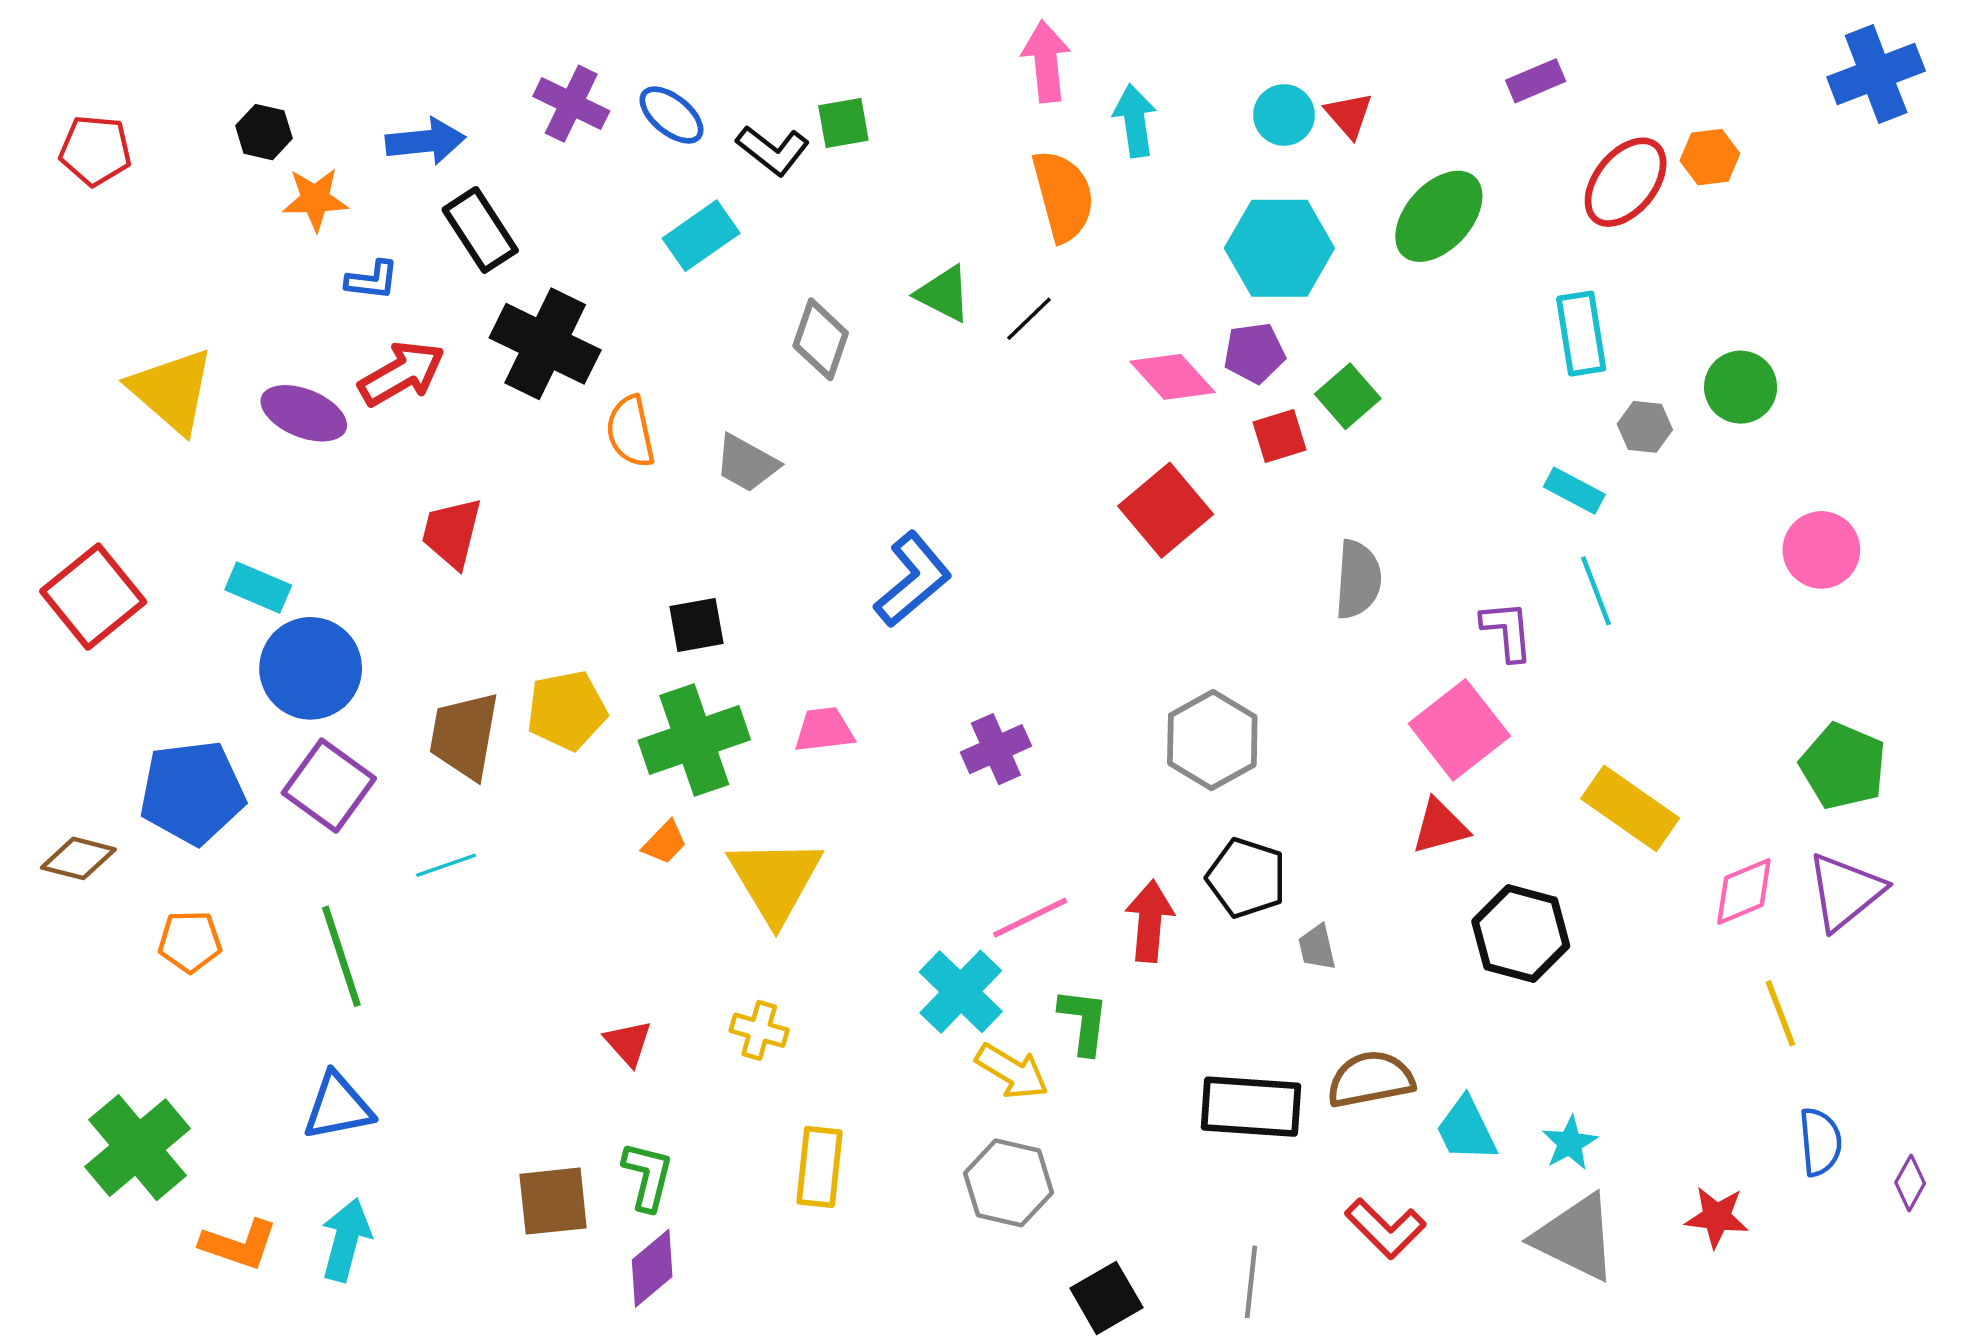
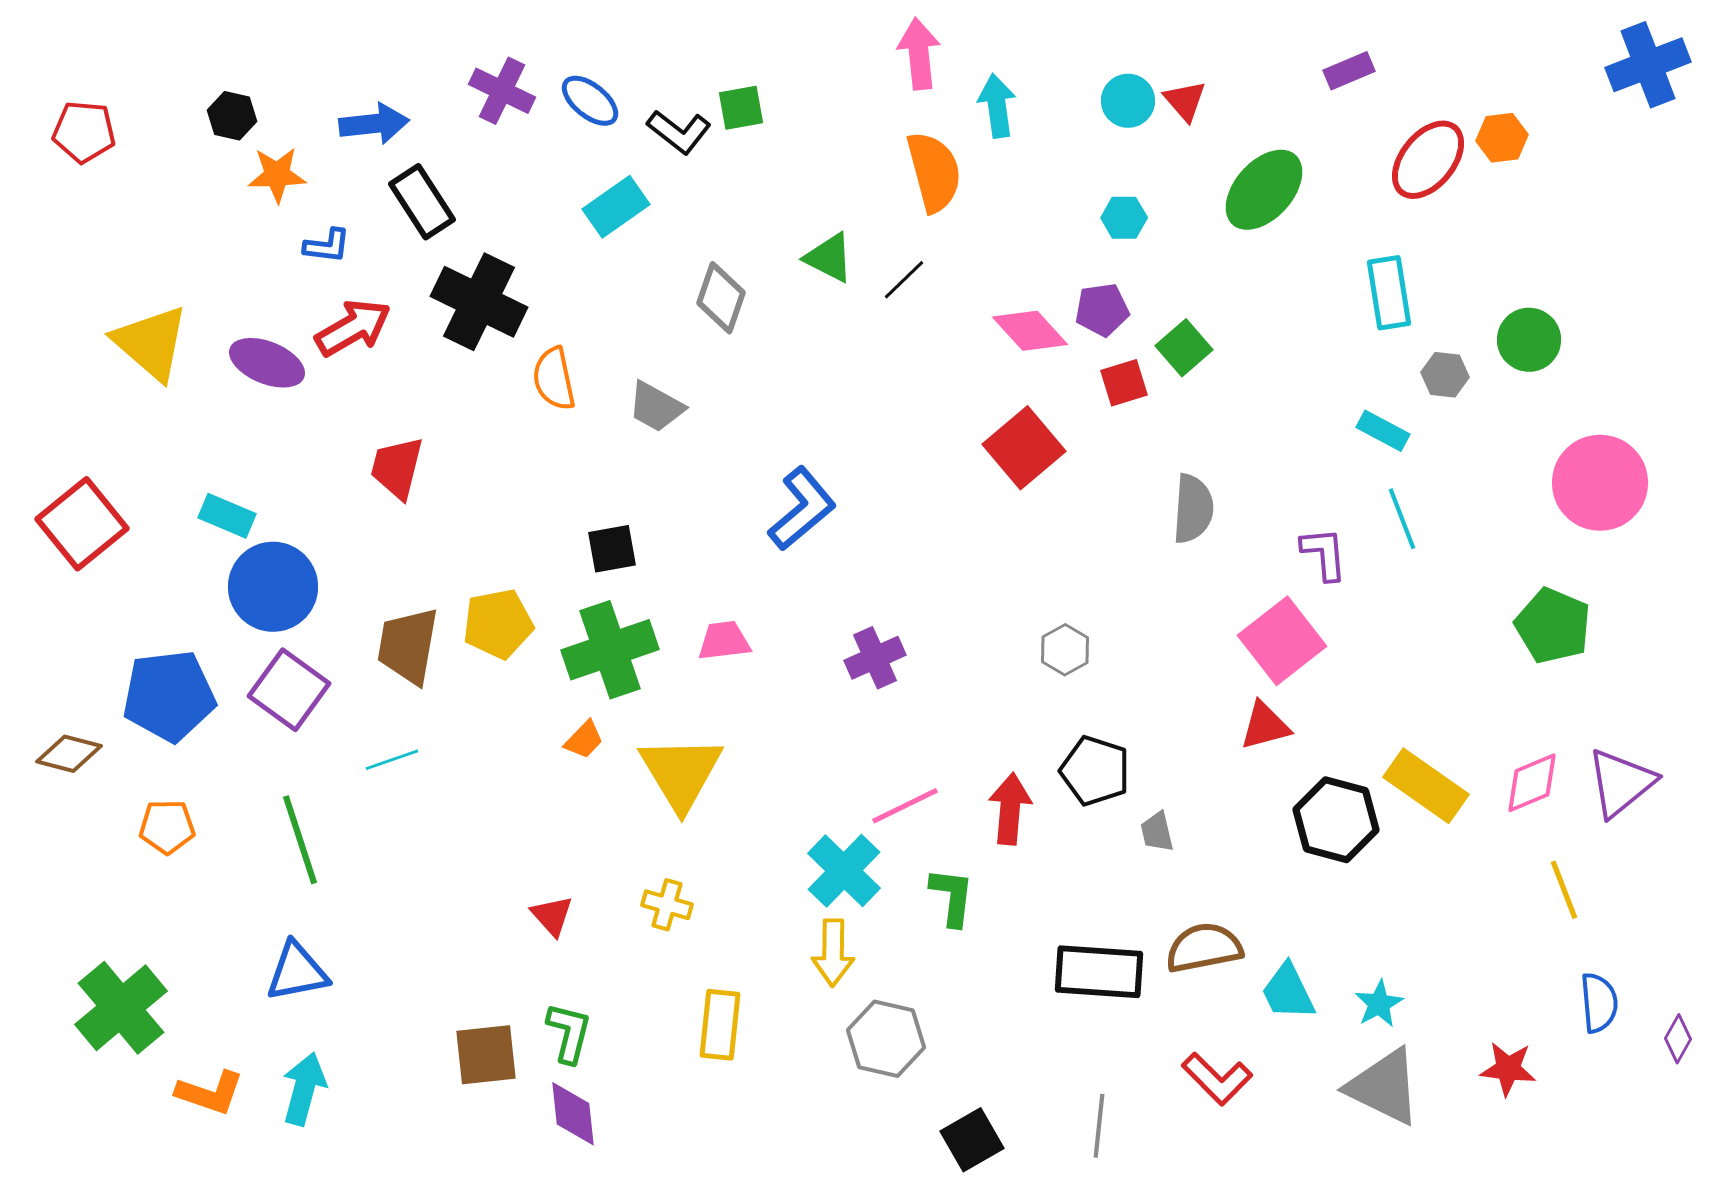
cyan hexagon: (1279, 248) -> (1124, 218), size x0.5
pink circle: (1821, 550) -> (1600, 483), size x1.4
gray hexagon: (1212, 740) -> (1065, 650), size x0.6
green pentagon: (1843, 766) -> (1553, 626), moved
yellow rectangle: (1630, 808) -> (1426, 786), moved
yellow arrow: (1012, 1071) -> (833, 953), moved, turned 60
purple diamond: (652, 1268) -> (573, 1114), turned -56

